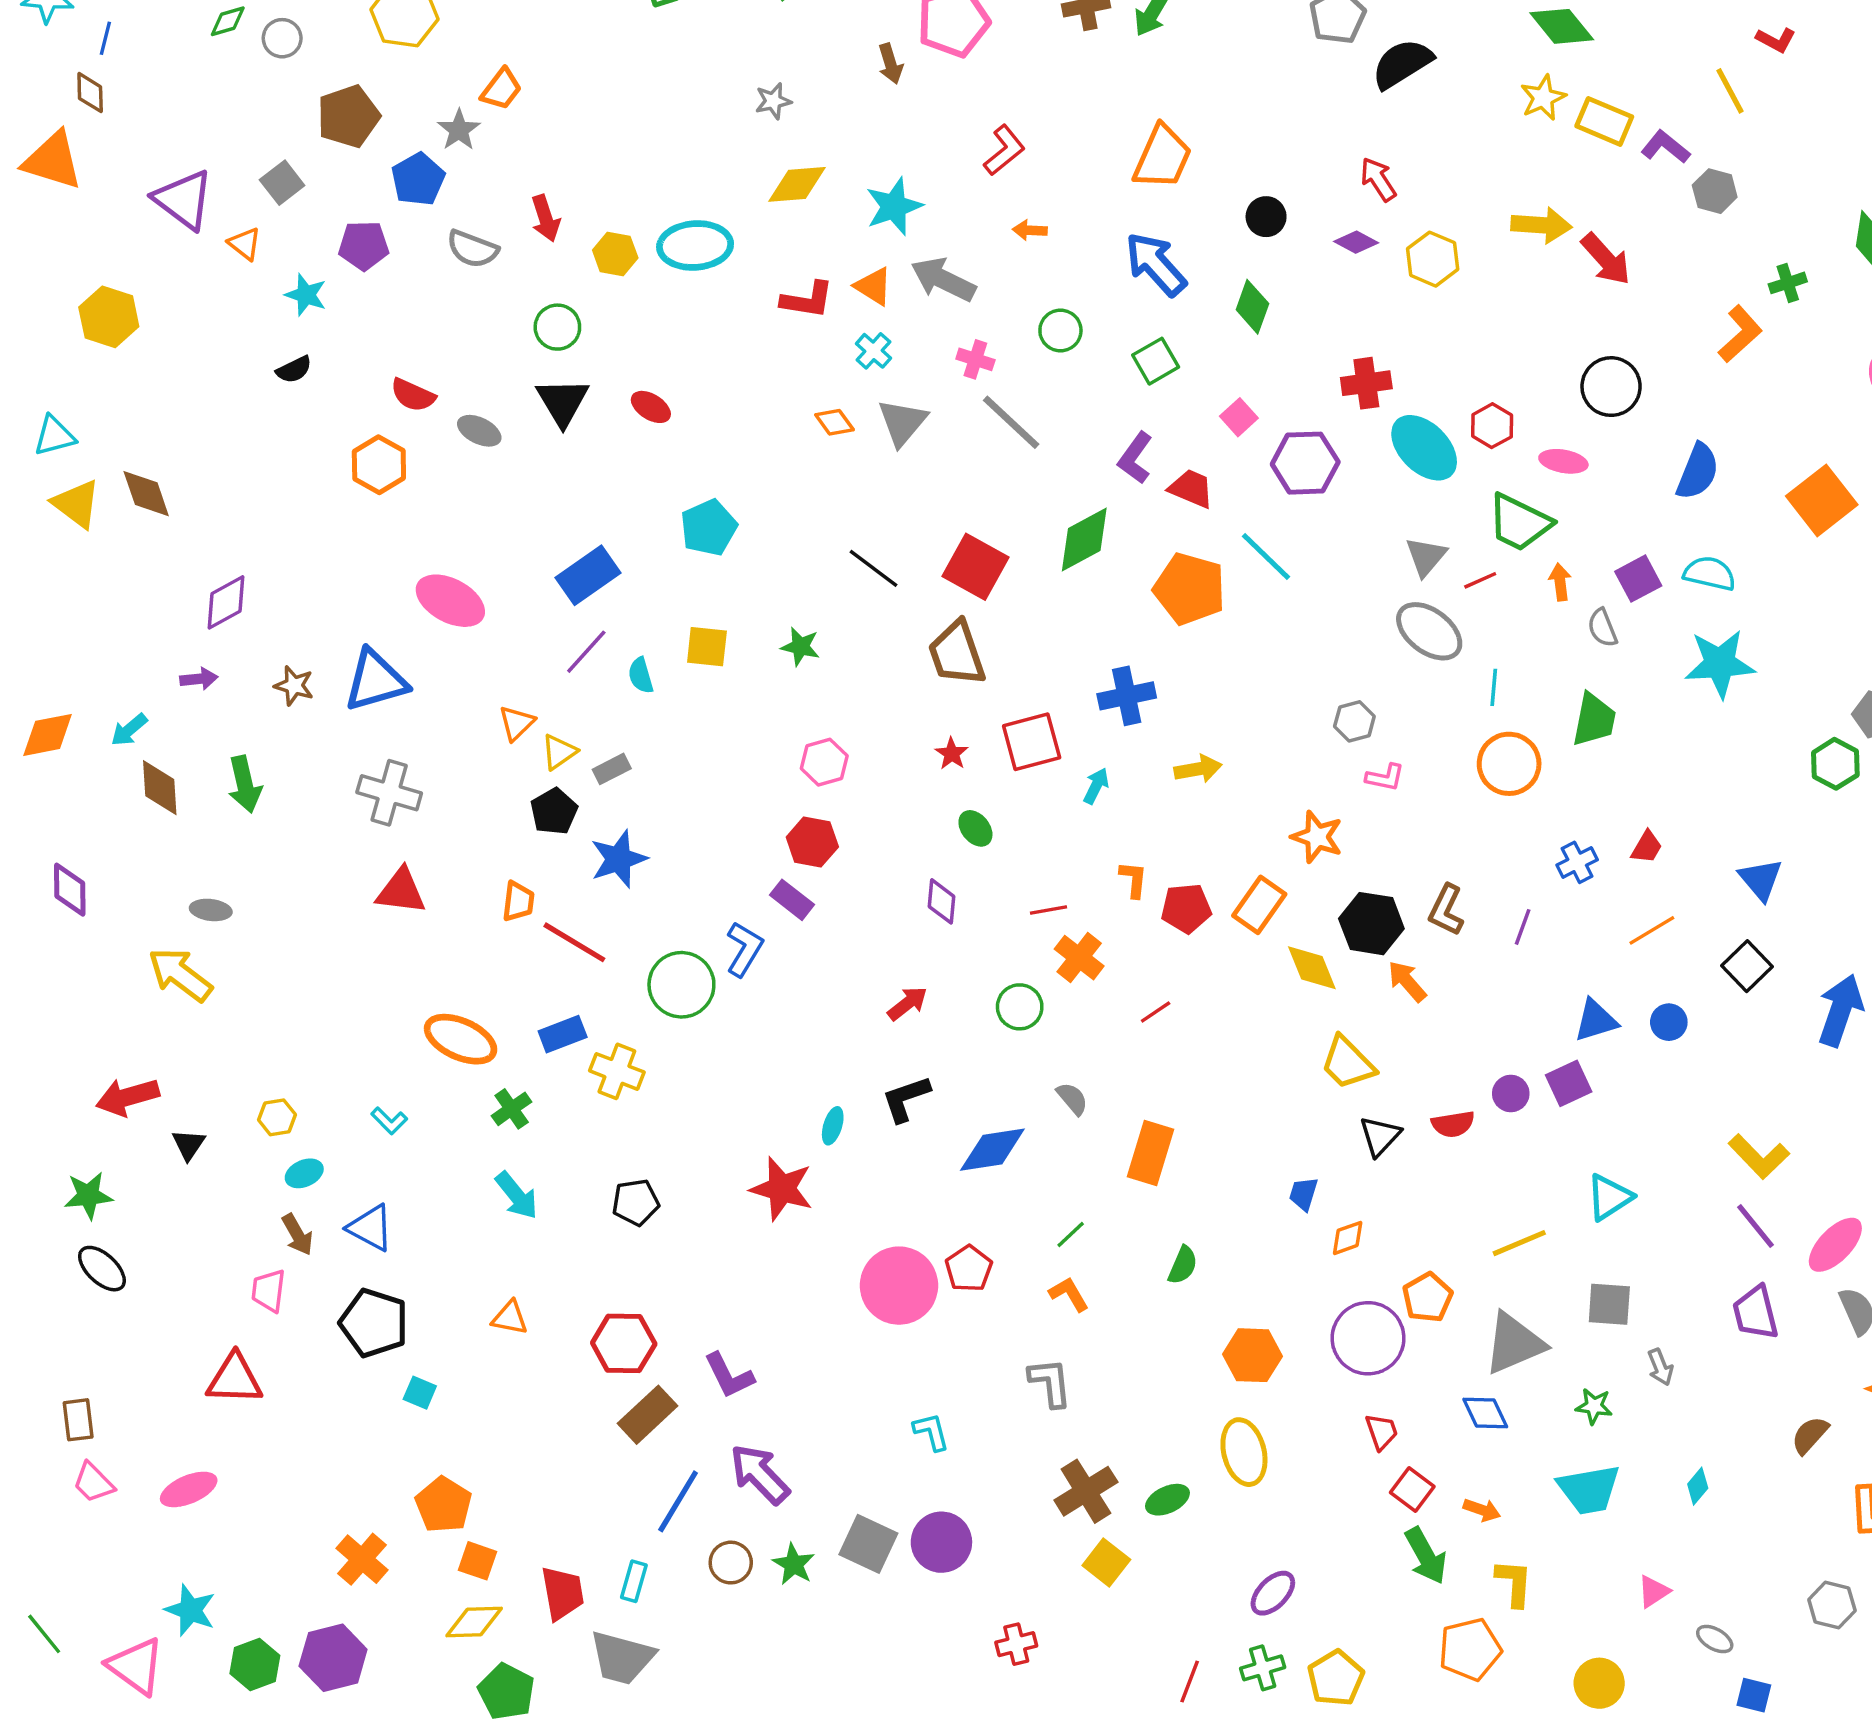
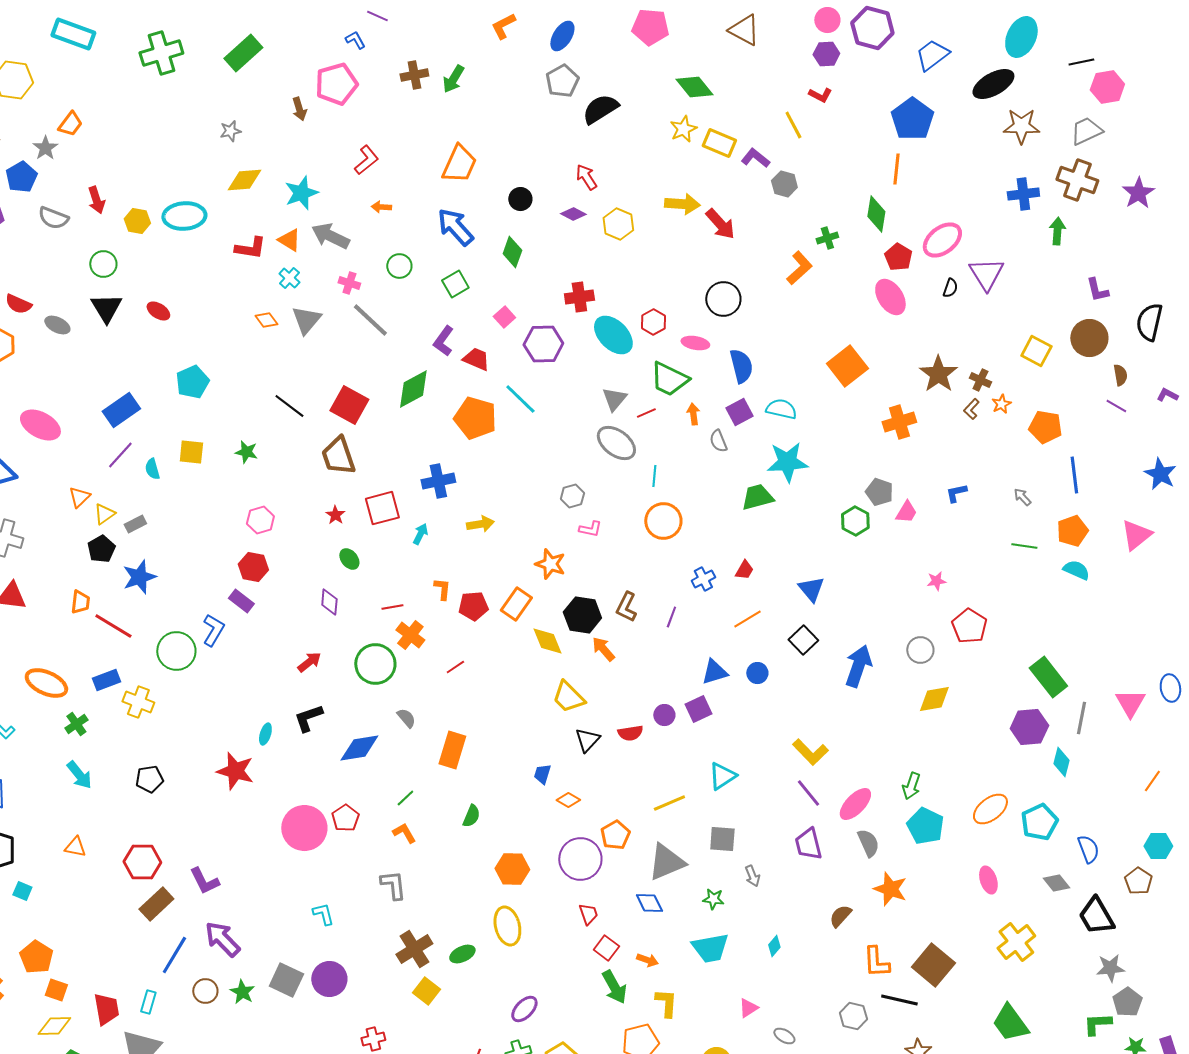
blue semicircle: (1698, 472) -> (741, 366), moved, turned -36
green trapezoid: (1594, 720) -> (757, 497), moved, turned -116
green circle: (1020, 1007) -> (375, 664), size x1.5
orange diamond: (1348, 1238) -> (568, 800), turned 50

